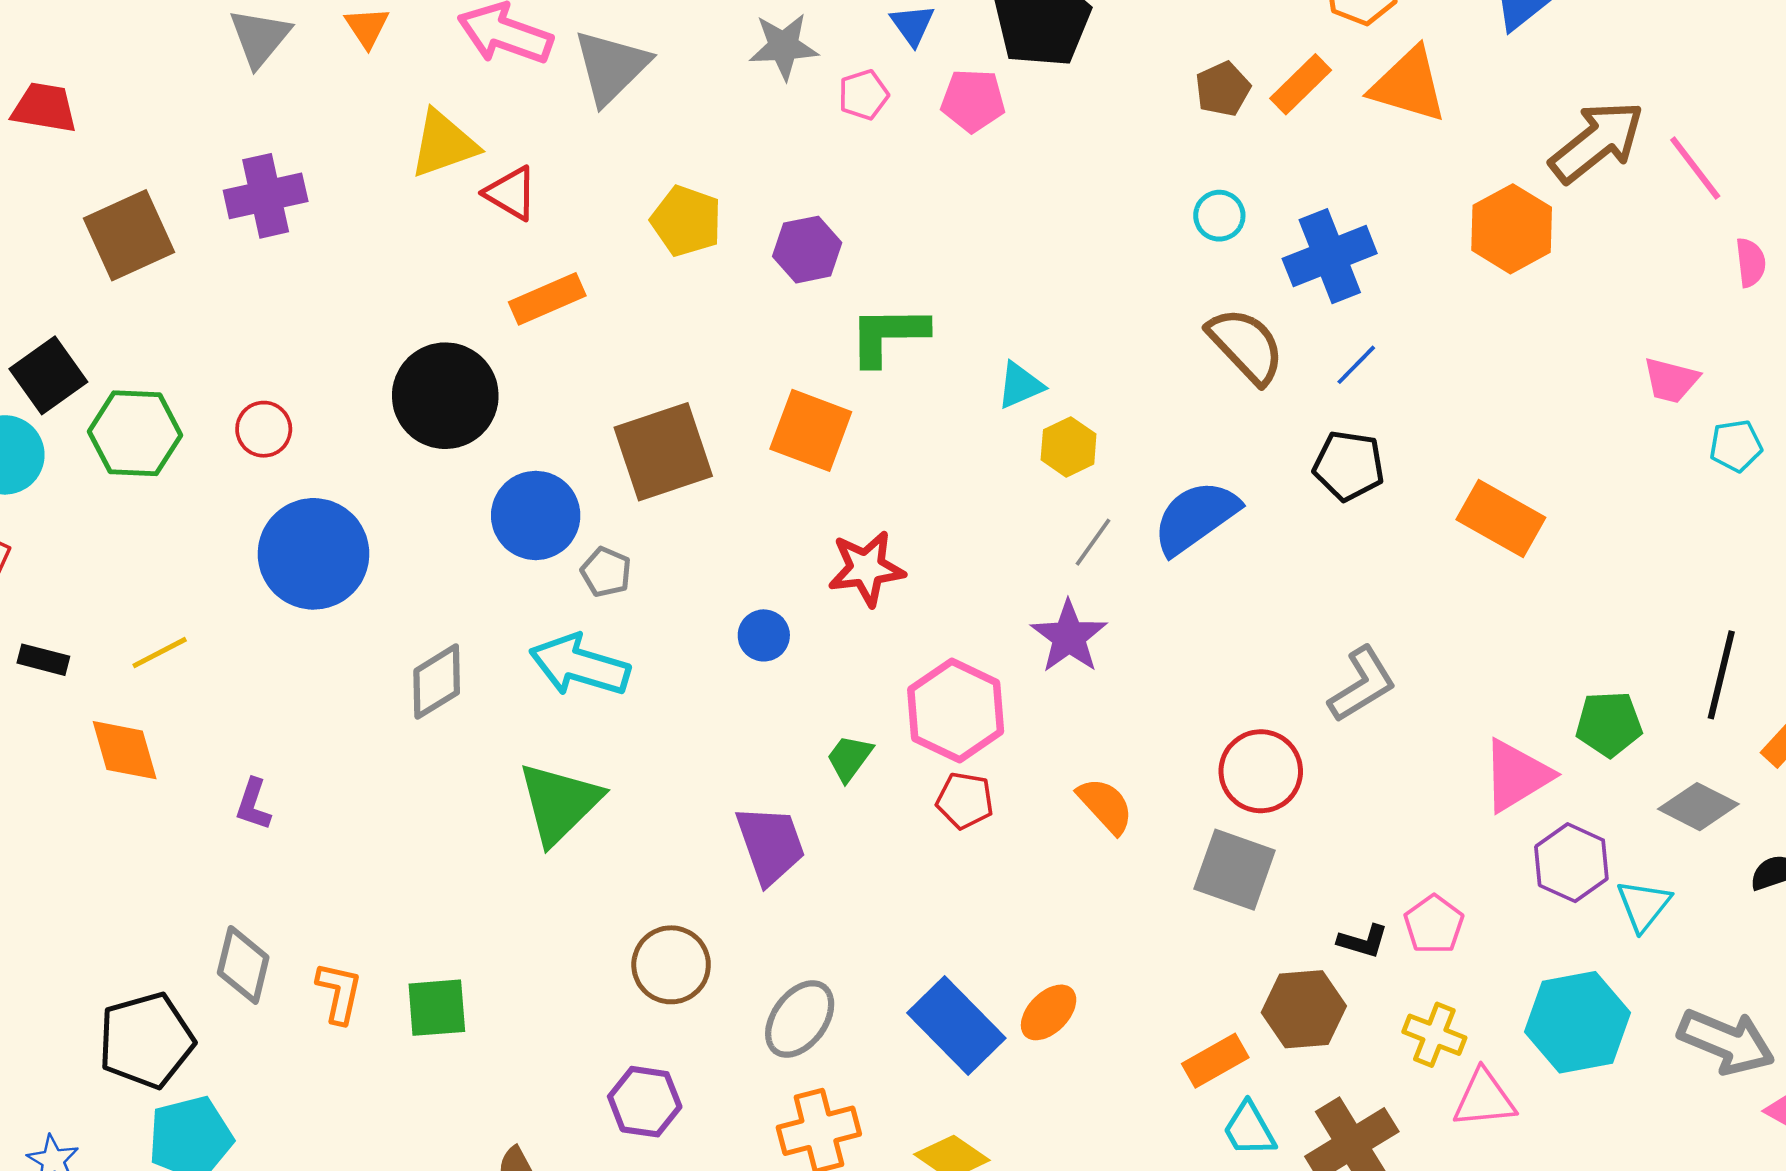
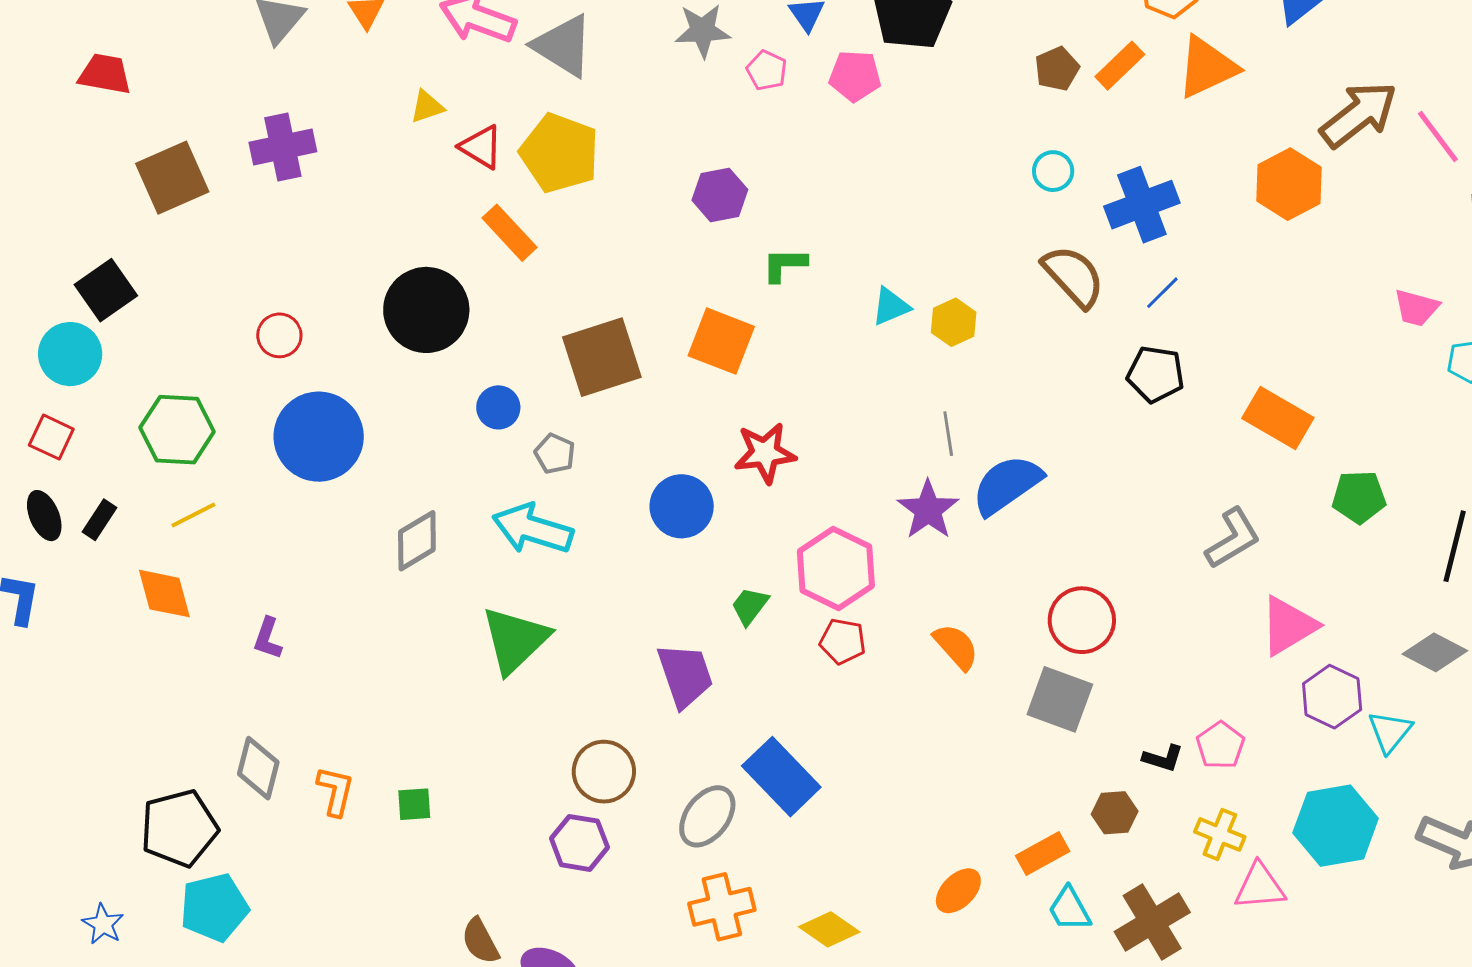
gray triangle: (611, 67) -> (563, 46), turned -44
orange triangle: (1409, 85) -> (1207, 67), turned -42
pink pentagon: (863, 95) -> (767, 70), turned -30
yellow triangle: (443, 144) -> (427, 107), size x0.6
yellow pentagon: (686, 221) -> (560, 153), moved, size x1.4
orange rectangle: (547, 299) -> (509, 233), turned 70
green L-shape: (888, 335) -> (784, 265), size x0.7
green hexagon: (135, 433) -> (177, 430), moved
yellow hexagon: (1069, 447) -> (954, 322), moved
blue circle: (536, 515) -> (498, 407), size x0.6
blue semicircle: (1196, 517) -> (1007, 485), moved
gray line: (1093, 542) -> (948, 434), turned -45
blue circle: (764, 635) -> (682, 506), size x1.5
black rectangle: (43, 660) -> (99, 520), turned -72
gray L-shape: (1362, 684) -> (1233, 538), moved
green pentagon: (1609, 724) -> (1359, 497), moved
green square: (437, 1008) -> (414, 804), size x0.7
brown hexagon: (1304, 1009) -> (1115, 813), size x0.7
orange ellipse: (1049, 1012) -> (958, 891), moved
blue rectangle: (956, 1026) -> (781, 777), moved
purple hexagon: (645, 1102) -> (579, 843), moved

